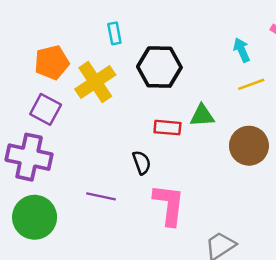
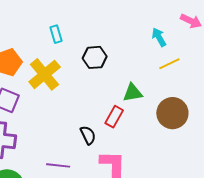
black hexagon: (159, 67) -> (95, 57), size x0.7
red rectangle: (167, 128) -> (114, 117), moved, turned -60

